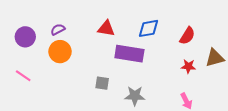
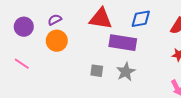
red triangle: (106, 28) -> (101, 19), size x1.4
gray star: (135, 96) -> (126, 72), moved, turned -30

